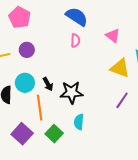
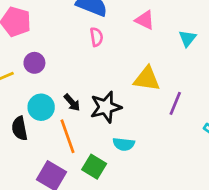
yellow triangle: (120, 68) -> (147, 79), moved
cyan semicircle: (79, 122) -> (124, 144), turned -77

